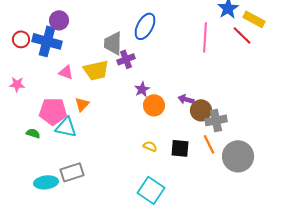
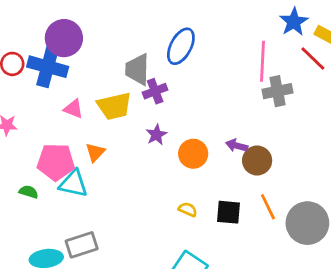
purple circle: (59, 20) -> (64, 38), size x1.4
purple star: (142, 89) -> (156, 135), moved
gray cross: (216, 120) -> (277, 91), moved

